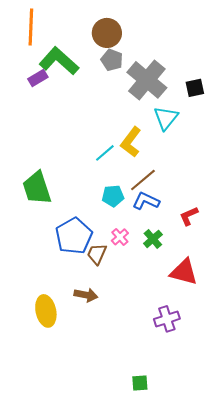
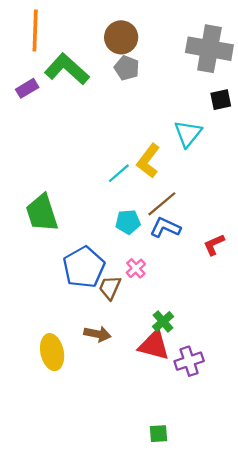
purple rectangle: (38, 78) -> (27, 88), moved
gray cross: (147, 80) -> (209, 49), moved, turned -30
green cross: (153, 239) -> (163, 322), moved
red triangle: (184, 272) -> (154, 345), moved

